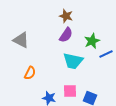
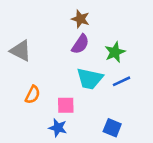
blue line: (106, 54) -> (122, 81), moved
pink square: (70, 91) -> (66, 105), moved

